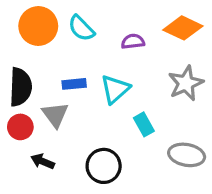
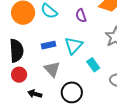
purple semicircle: (133, 41) -> (81, 16), turned -96
gray triangle: (55, 115) -> (52, 69), moved

